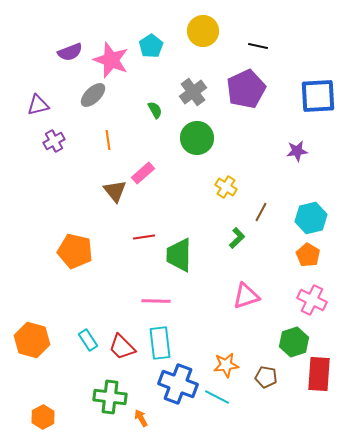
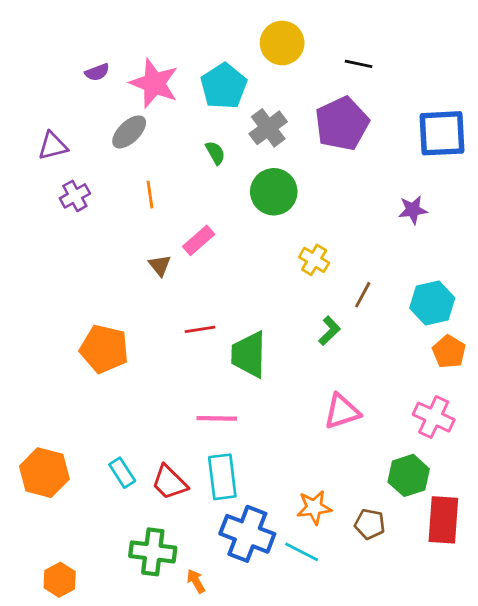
cyan pentagon: (151, 46) -> (224, 86), moved, size x1.4
purple semicircle: (70, 52) -> (97, 72), size x0.7
brown triangle: (115, 191) -> (160, 265), size x0.7
orange pentagon: (308, 255) -> (449, 352), moved

